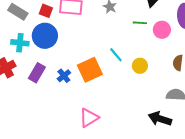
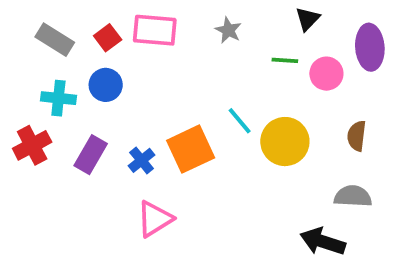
red square: (46, 11) -> (108, 38), turned 32
blue circle: (45, 36) -> (106, 85), size x0.7
yellow circle: (140, 66) -> (285, 142), size x1.6
pink triangle: (89, 118) -> (155, 219), moved

